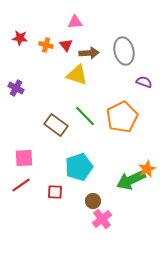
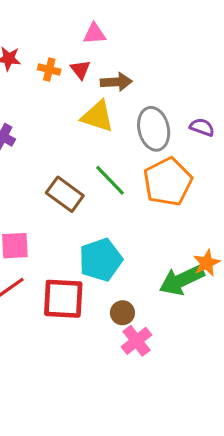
gray ellipse: (124, 51) -> (154, 129), moved
red square: (55, 192) -> (63, 299), size x1.8

